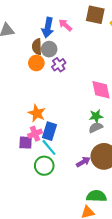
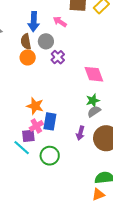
pink arrow: (65, 25) -> (60, 22), moved
gray circle: (49, 49) -> (46, 41), moved
purple cross: (59, 65) -> (58, 57), moved
cyan line: (49, 147) -> (22, 148), moved
purple arrow: (83, 162) -> (80, 133), moved, turned 144

